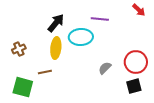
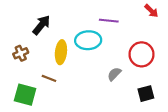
black arrow: (56, 23) -> (41, 25), moved
red circle: (136, 62) -> (142, 54), moved
brown line: (45, 72) -> (49, 78), turned 32

